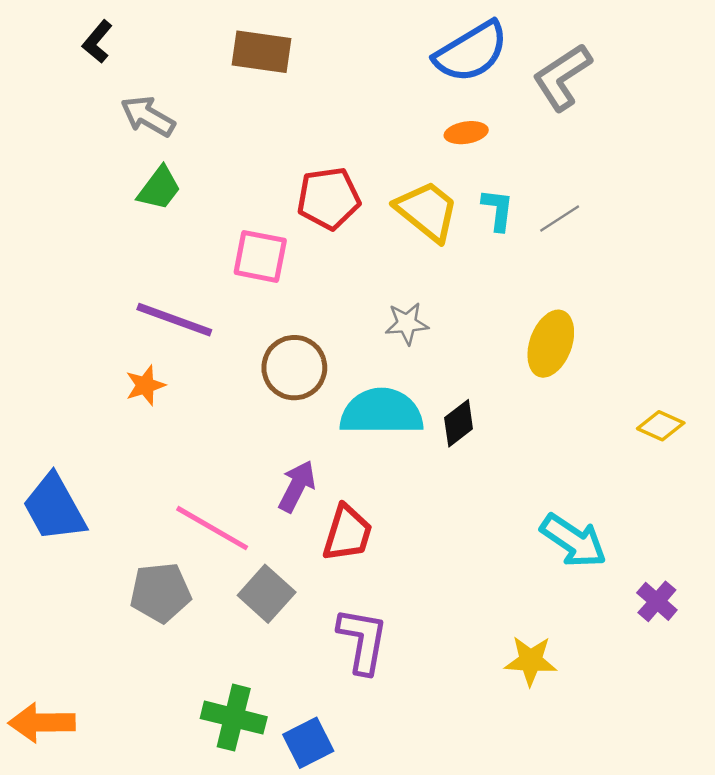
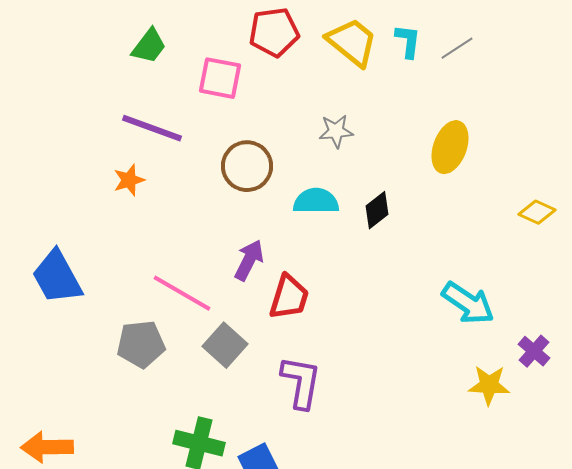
green trapezoid: (159, 188) -> (149, 46), moved
cyan semicircle: (382, 412) -> (316, 201), size x0.7
yellow star: (531, 661) -> (489, 385), moved

